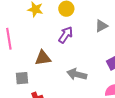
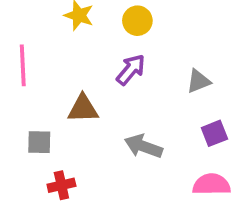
gray triangle: (101, 26) -> (198, 81), moved

